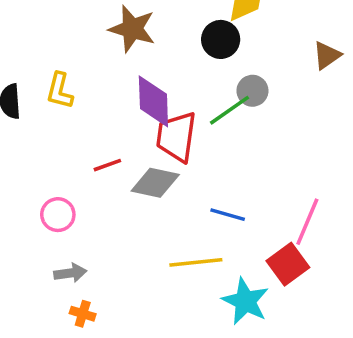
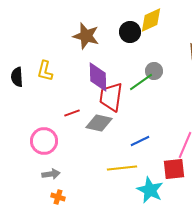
black circle: (221, 39) -> (130, 32), moved
pink circle: (58, 215) -> (44, 141), size x1.4
blue line: (228, 215) -> (140, 141), turned -42
red square: (288, 264) -> (174, 169), turned 30

